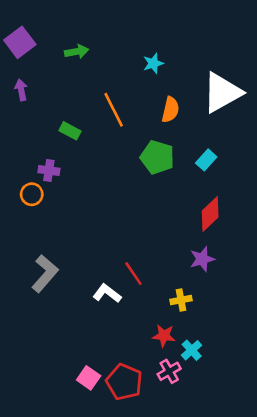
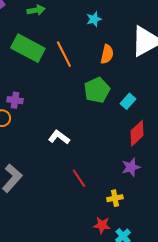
green rectangle: (70, 131) -> (28, 48), moved, size x2.0
green pentagon: (157, 157) -> (97, 90), turned 30
cyan rectangle: (206, 160) -> (128, 101), moved
white L-shape: (107, 293) -> (59, 137), moved

